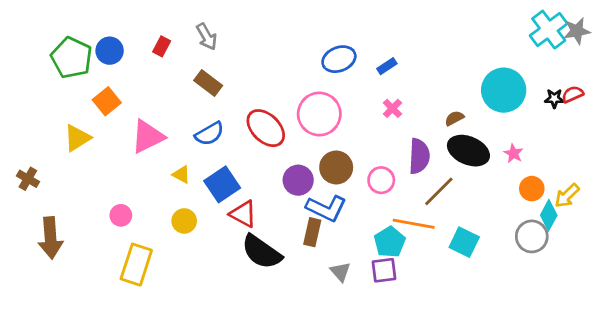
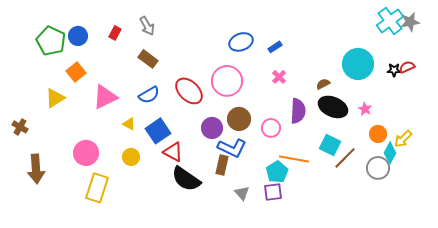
brown line: (439, 191) -> (345, 158), moved
pink circle: (121, 215) -> (86, 153), size x1.6
cyan square: (464, 242) -> (330, 145), moved

